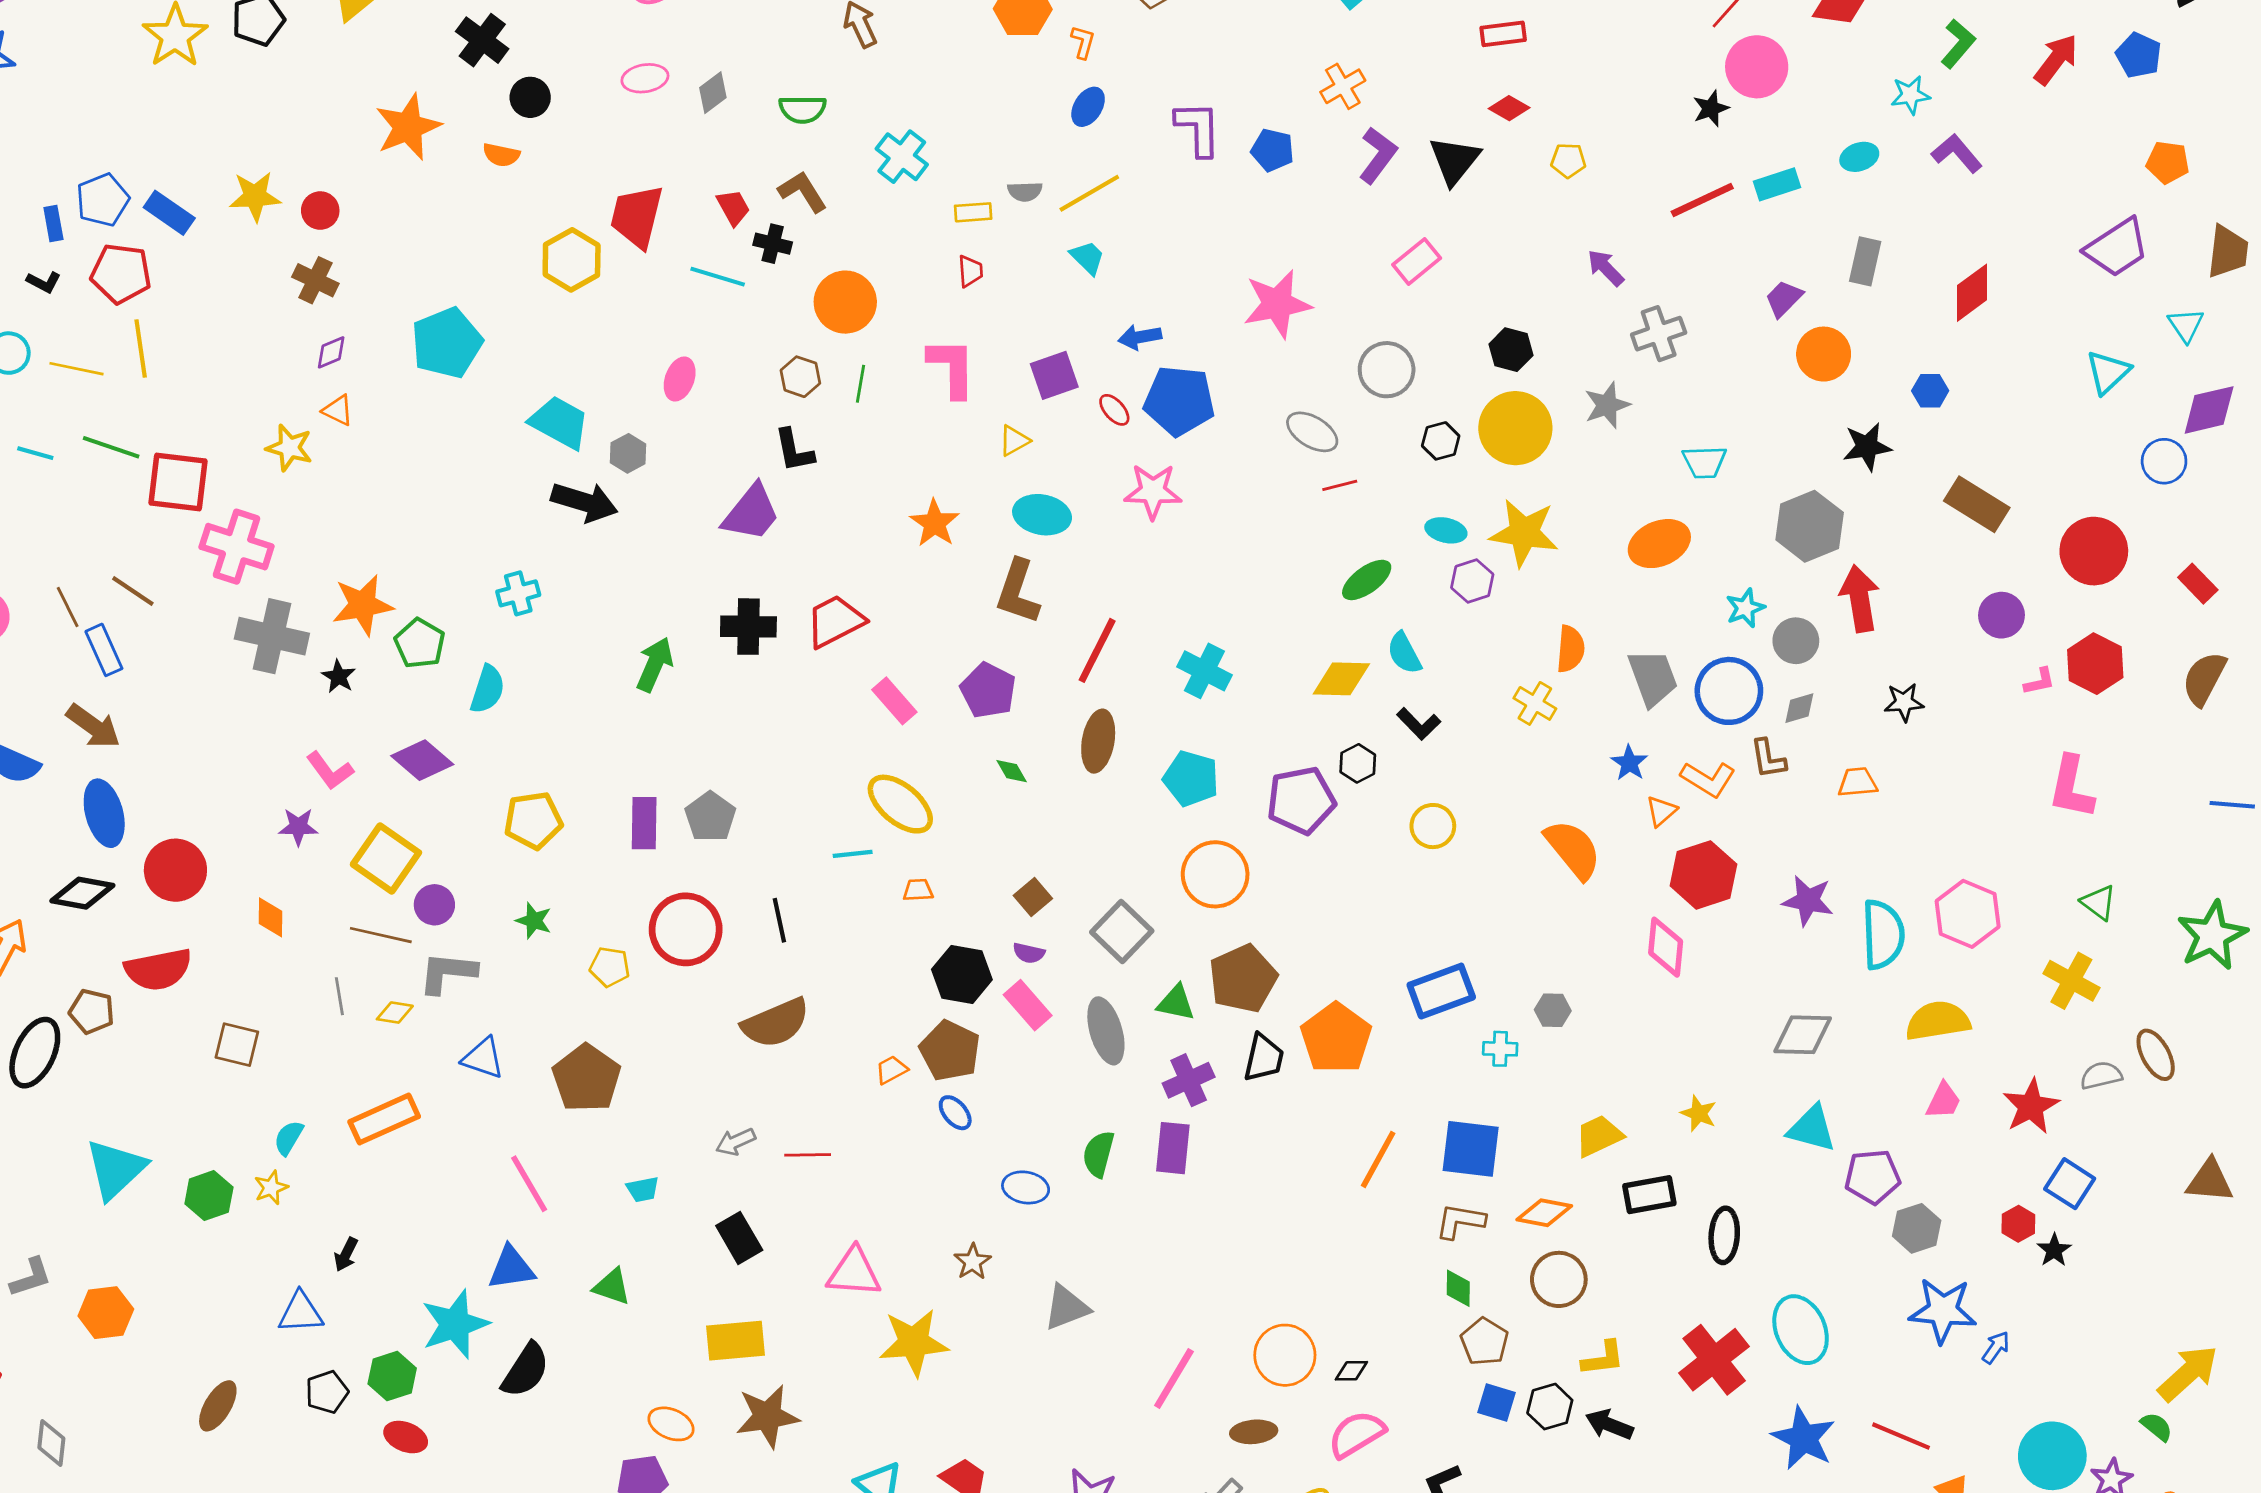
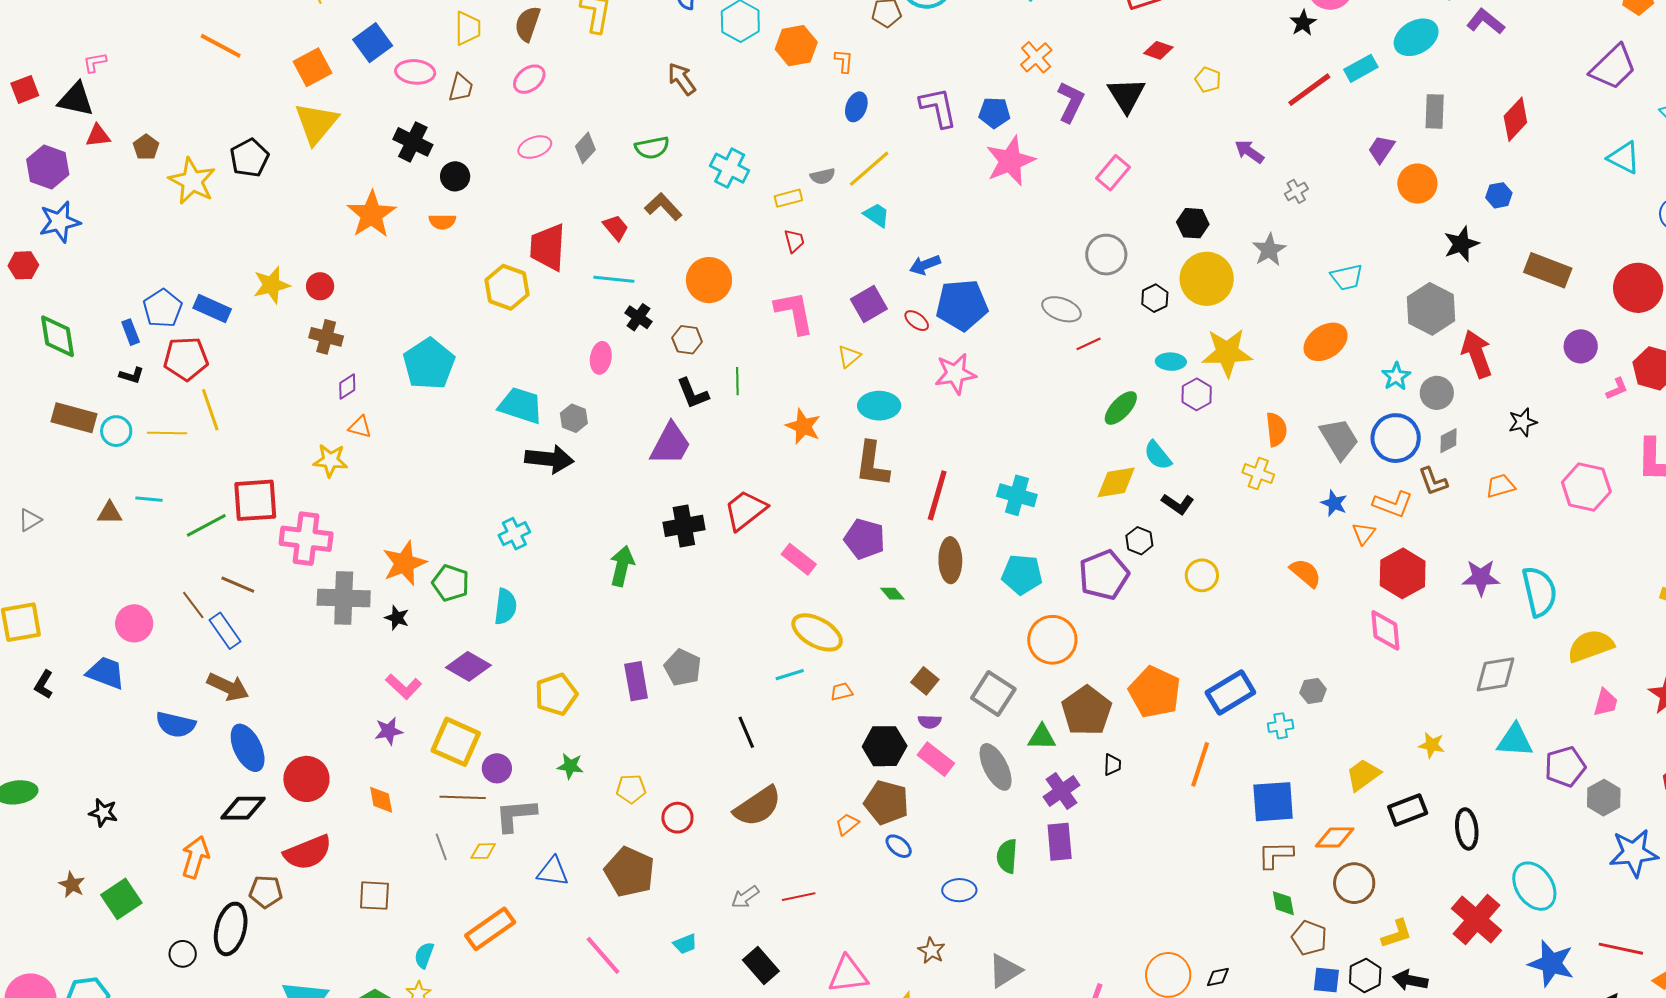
cyan ellipse: (1859, 157) -> (1416, 37), size x1.6
yellow pentagon: (1568, 160) -> (1208, 80), turned 30
black cross: (773, 244) -> (638, 317), moved, turned 32
pink star: (1277, 304) -> (1010, 161), moved
gray cross: (1659, 334) -> (1296, 191), size x0.6
cyan triangle: (2108, 372) -> (1624, 158), turned -39
green line: (860, 384) -> (737, 381), moved
green line: (111, 447) -> (206, 525), moved, turned -36
orange semicircle: (1573, 849) -> (1306, 573), size x0.7
pink hexagon: (1968, 914) -> (1586, 487), moved
red circle: (686, 929) -> (677, 818), moved, size x0.6
orange pentagon: (1336, 1038) -> (1155, 692), moved
black trapezoid: (1264, 1058) -> (1112, 765), size x0.6
orange line: (1378, 1159) -> (1200, 764), moved

